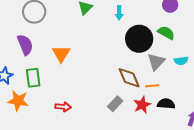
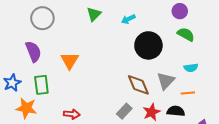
cyan arrow: (119, 13) -> (128, 19), turned 64
green semicircle: (166, 33) -> (186, 34), moved
gray triangle: (156, 62) -> (166, 81), moved
orange line: (152, 86) -> (188, 93), moved

